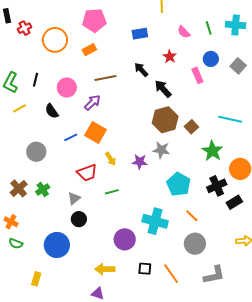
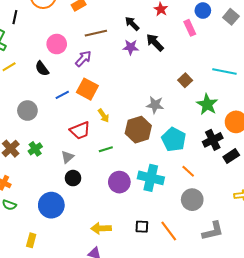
black line: (35, 80) -> (15, 17), moved
brown hexagon: (165, 120) -> (138, 130), moved
purple star: (140, 162) -> (131, 47), moved
purple circle: (125, 239) -> (119, 182), moved

